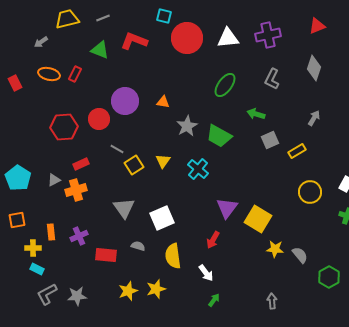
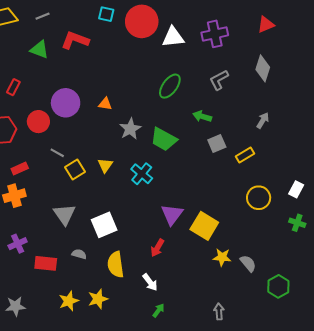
red circle: (187, 38) -> (142, 21), moved
red rectangle: (75, 74) -> (13, 87), moved
gray L-shape: (272, 79) -> (219, 80), turned 35

